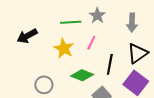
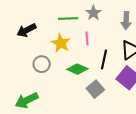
pink line: (91, 43) -> (87, 39), turned -32
gray circle: (44, 85) -> (42, 64), moved

